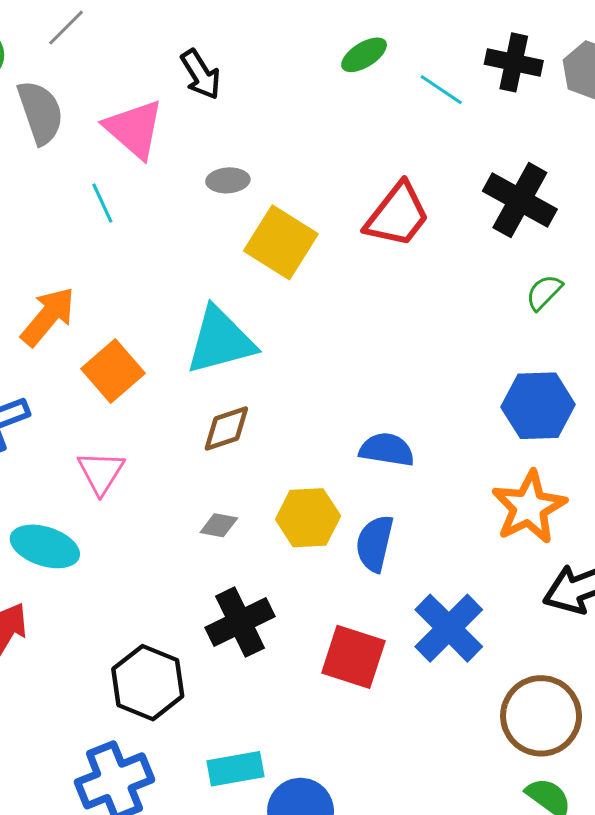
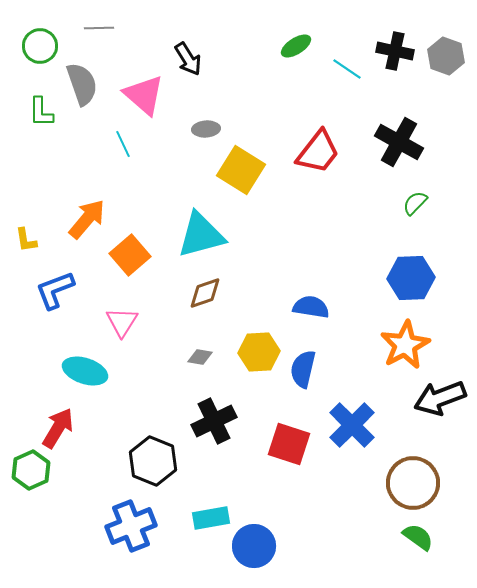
gray line: (66, 28) -> (99, 28), turned 44

